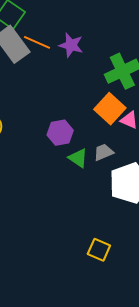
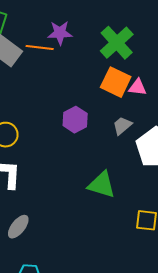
orange line: (37, 42) -> (40, 47), moved
green triangle: (78, 158) -> (102, 185), moved, size x1.4

